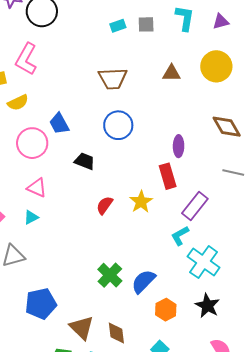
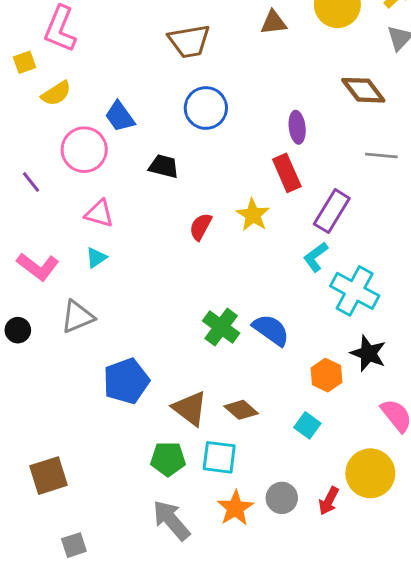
blue semicircle: (143, 281) -> (271, 330), turned 88
orange hexagon: (166, 310) -> (326, 375), moved
brown diamond: (116, 333) -> (241, 410), turned -35

